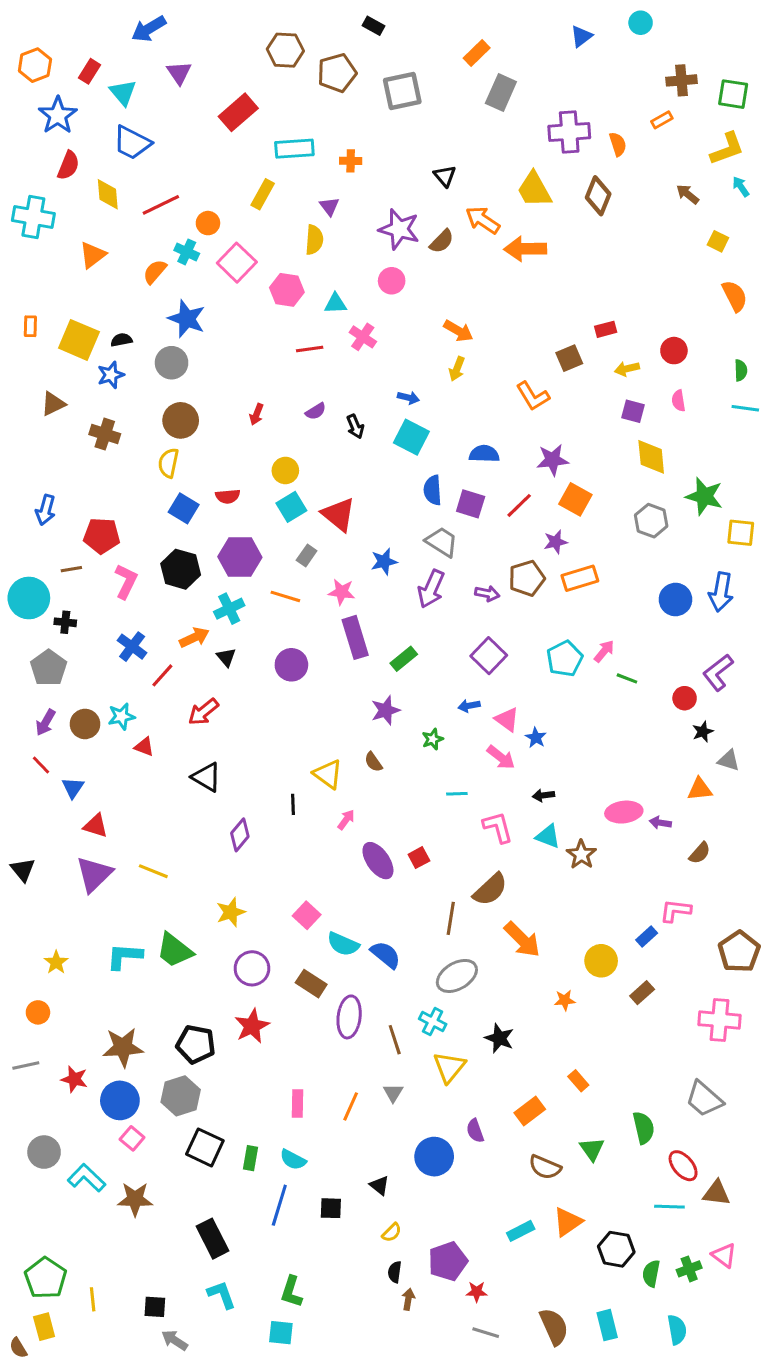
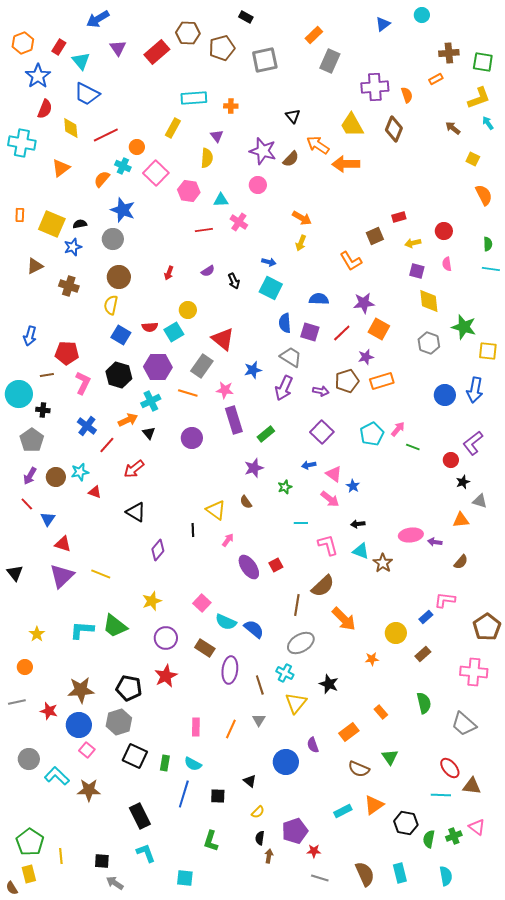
red rectangle: (238, 112) -> (157, 52), moved
cyan square: (291, 507) -> (174, 332), moved
gray rectangle: (307, 555) -> (202, 366), size x1.6
green semicircle: (644, 1128) -> (424, 703), moved
green L-shape: (291, 1292) -> (211, 841), moved

